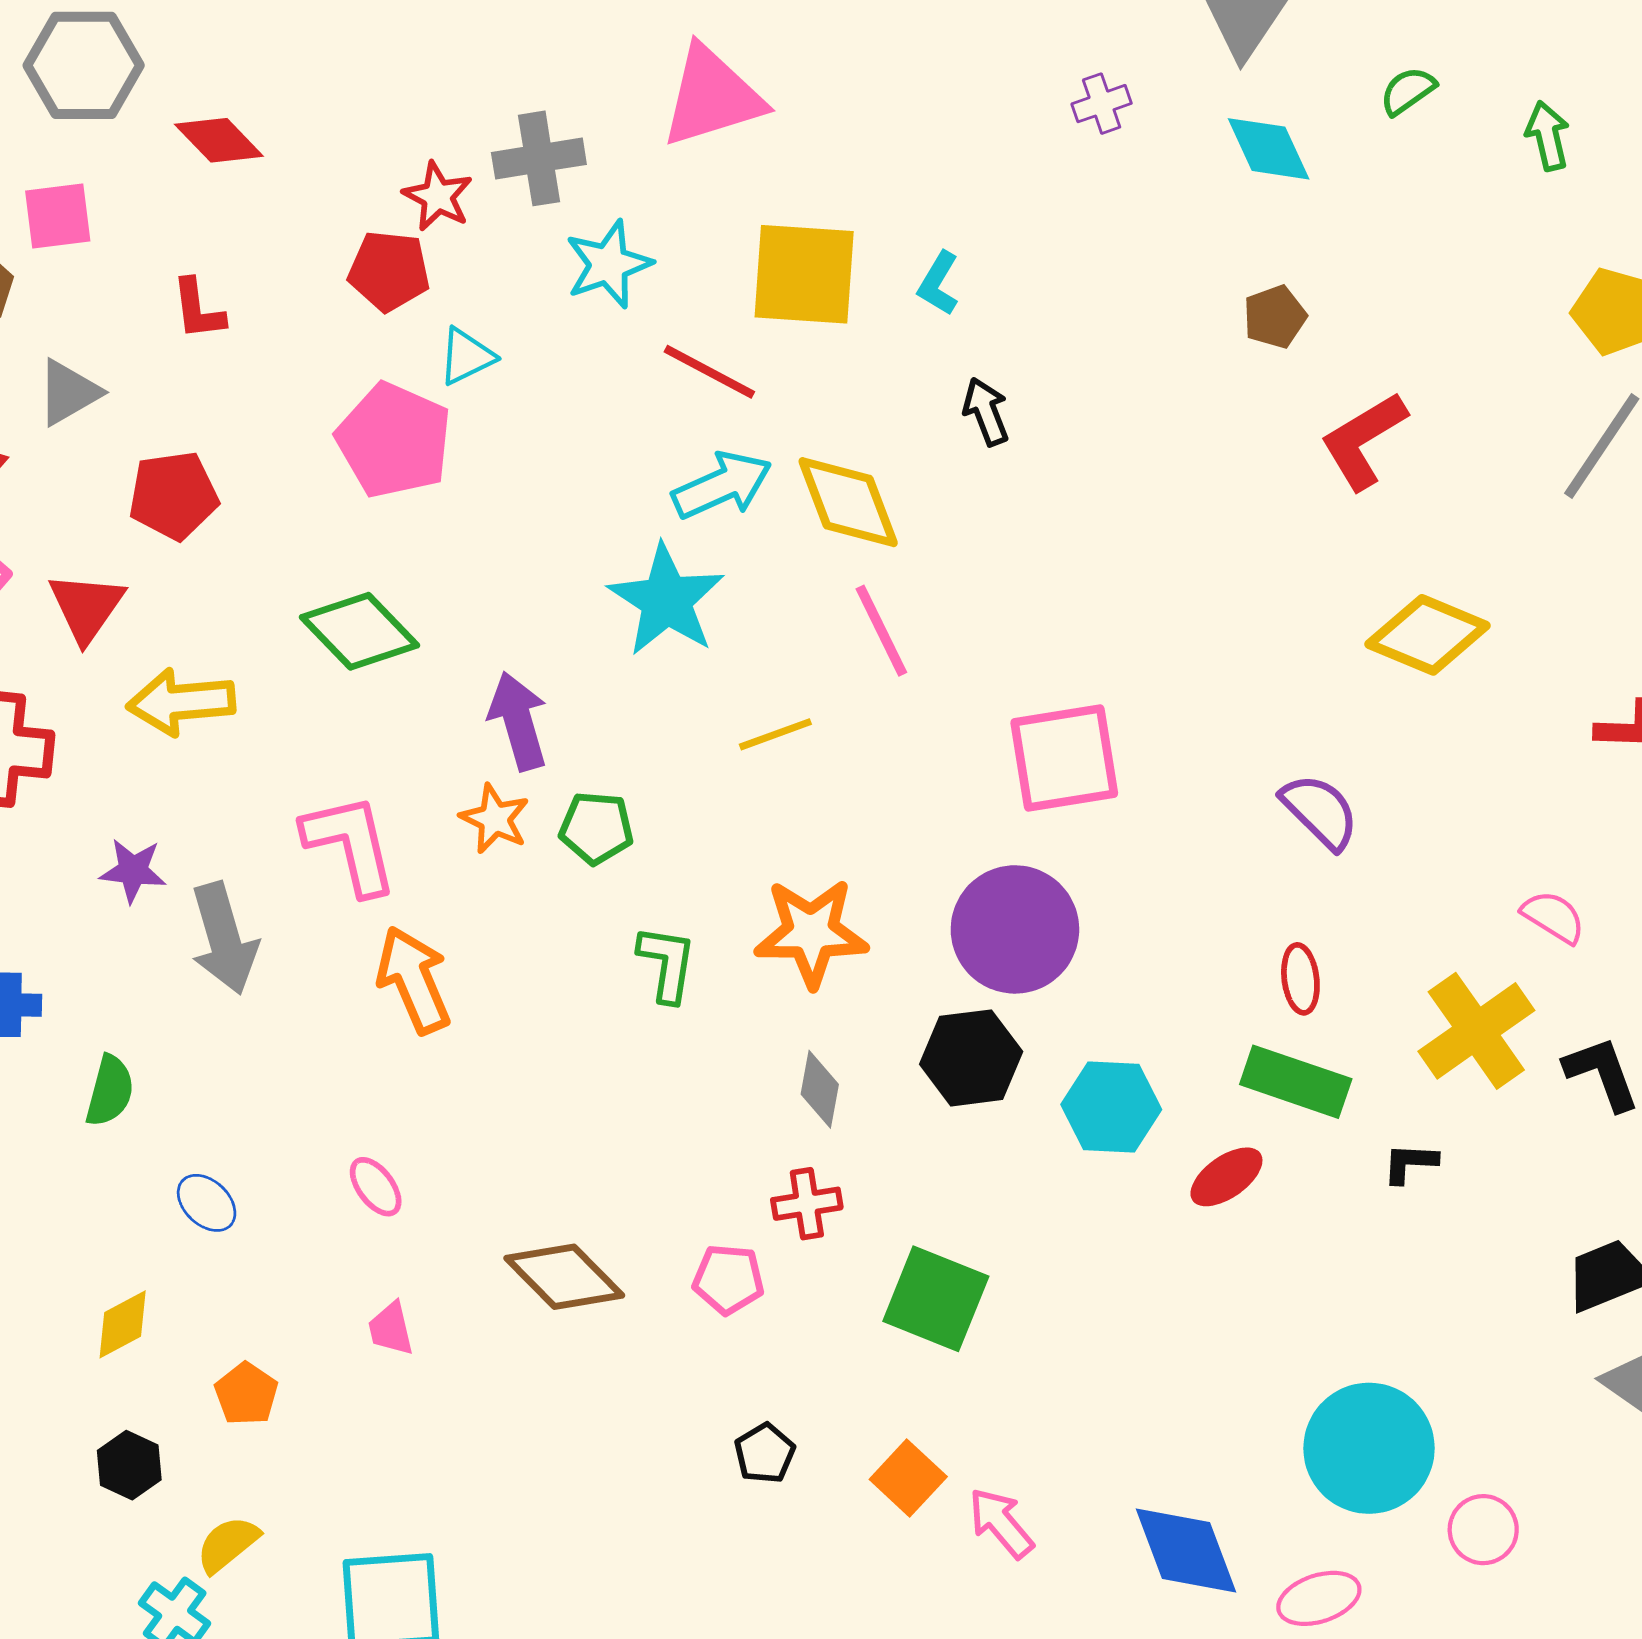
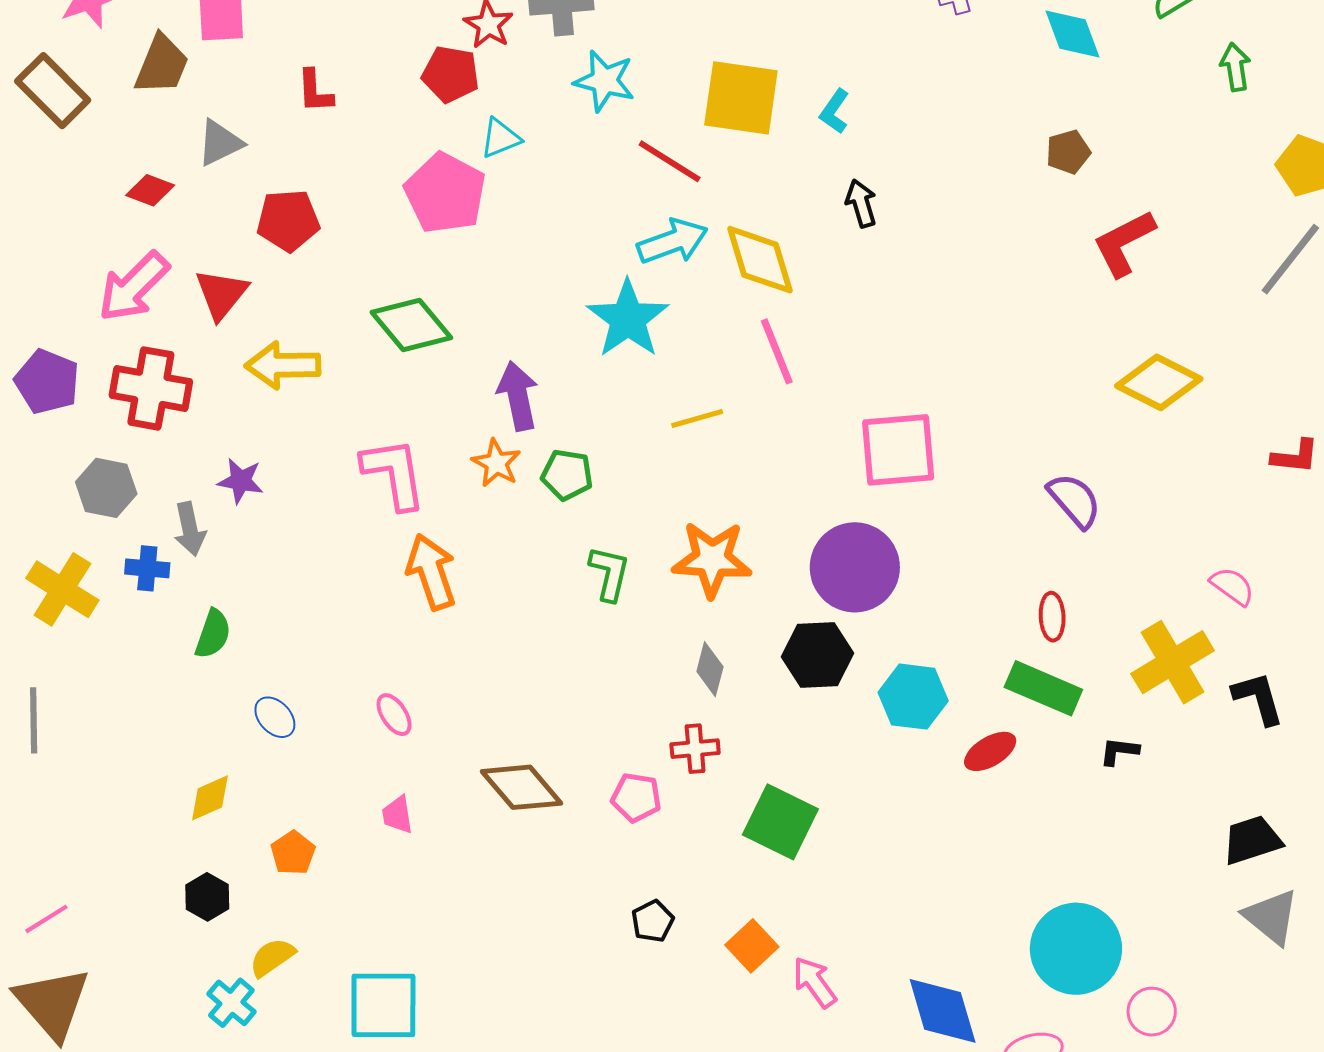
green arrow: (1548, 136) -> (1235, 67), moved
cyan star: (608, 264) -> (604, 81), turned 30
gray arrow: (224, 938) -> (190, 529), moved, size x0.7

